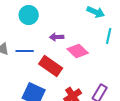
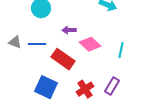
cyan line: (109, 36) -> (121, 50), moved

